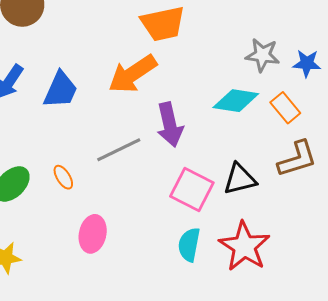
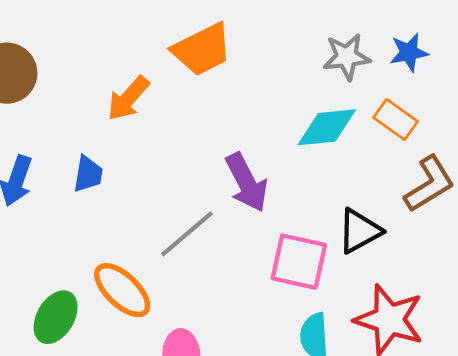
orange arrow: (133, 74) -> (128, 98), moved, size x0.7
blue trapezoid: (61, 90) -> (88, 174), size x0.7
orange ellipse: (63, 177) -> (122, 290), size x1.8

